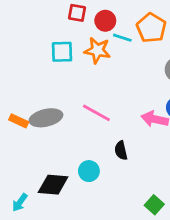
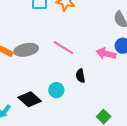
black diamond: (53, 185) -> (30, 99), turned 35

